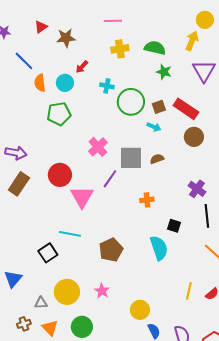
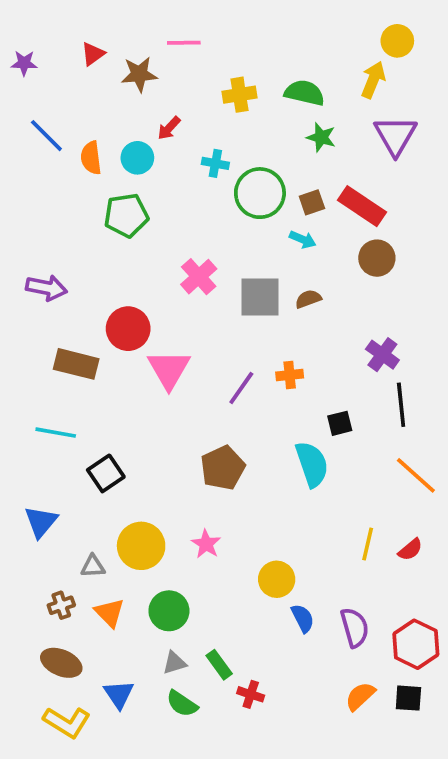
pink line: (113, 21) -> (184, 43), moved
blue line: (24, 61) -> (46, 136), moved
purple line: (110, 179) -> (241, 388), moved
brown rectangle: (19, 184) -> (76, 364), moved, turned 70
black square: (174, 226) -> (340, 423), turned -32
cyan line: (70, 234) -> (56, 433), moved

